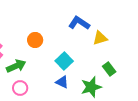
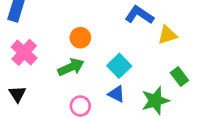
green arrow: (16, 66) -> (71, 67), moved
pink circle: (20, 88) -> (80, 106), moved

